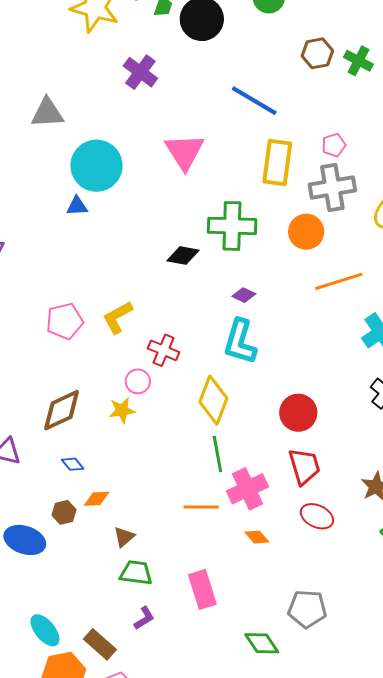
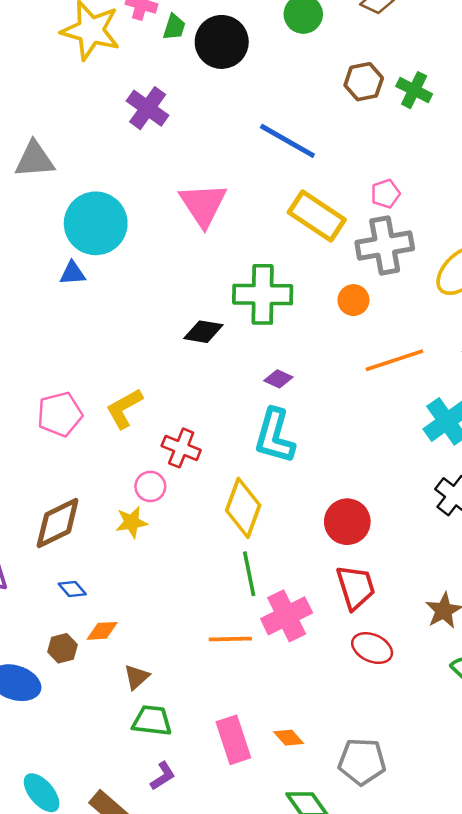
yellow rectangle: (277, 162) -> (317, 216), turned -63
orange circle: (306, 232) -> (353, 300), size x0.7
orange diamond: (257, 537) -> (289, 738), moved

